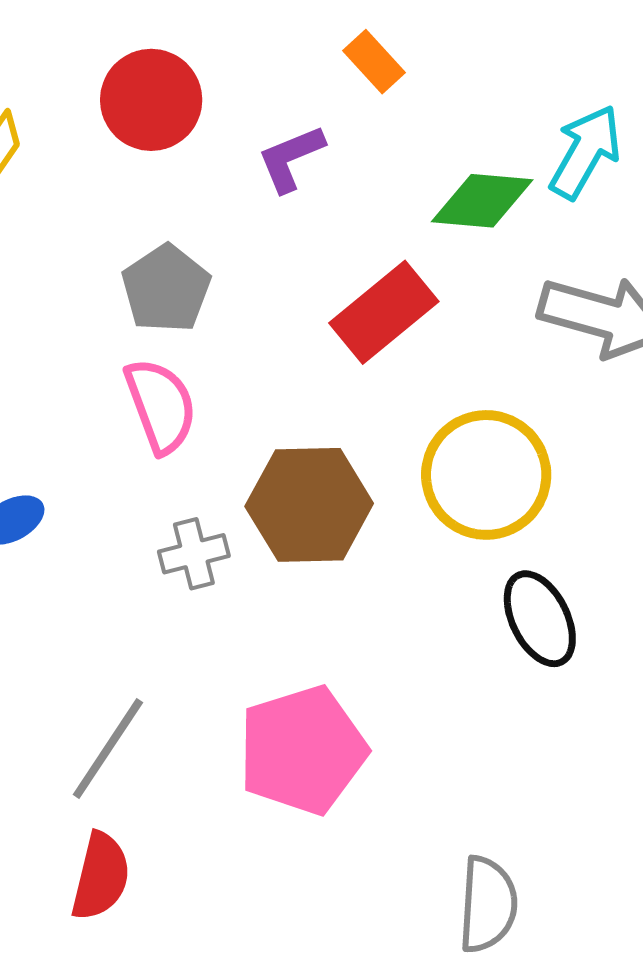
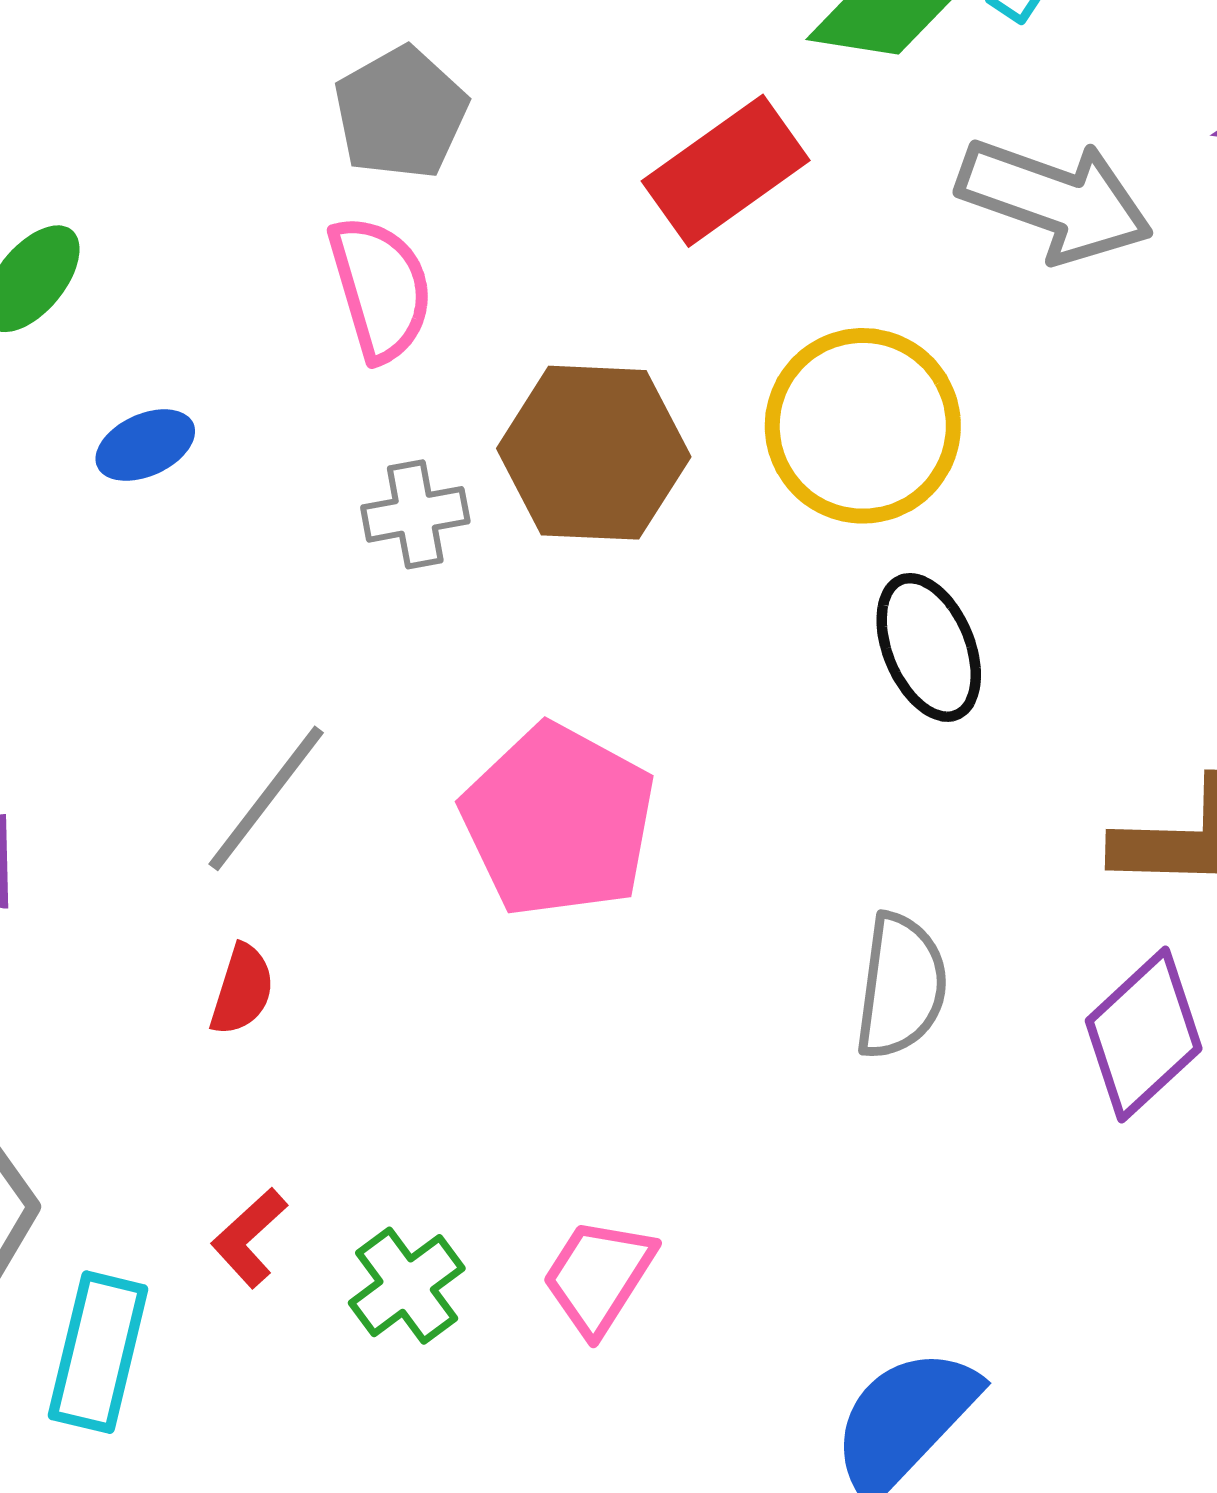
pink pentagon: (302, 750) -> (558, 821), turned -30
red semicircle: (101, 876) -> (242, 990), size x0.7
gray semicircle: (488, 904) -> (901, 986), moved

